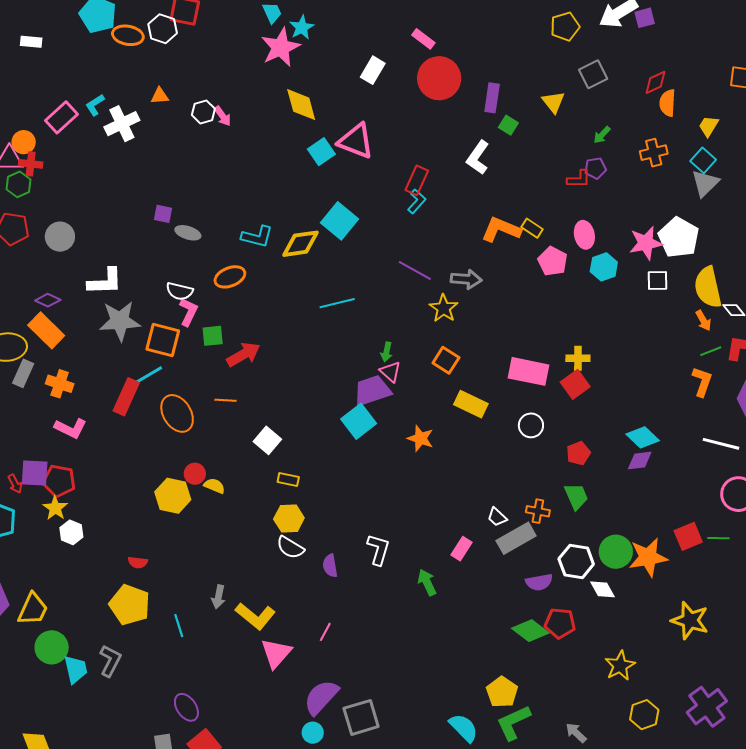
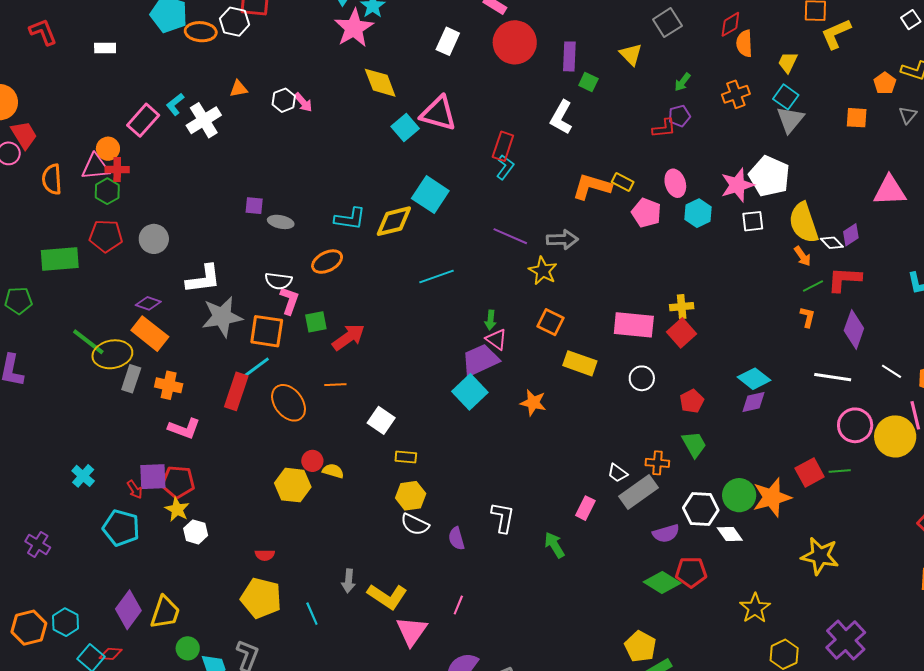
orange L-shape: (702, 382) -> (808, 317), size x0.7
green circle: (52, 647) -> (188, 648), size x0.7

